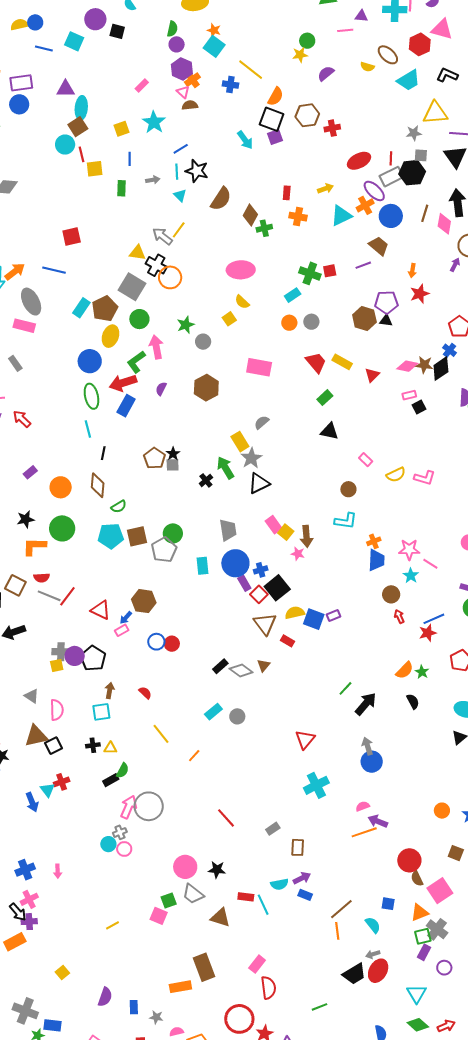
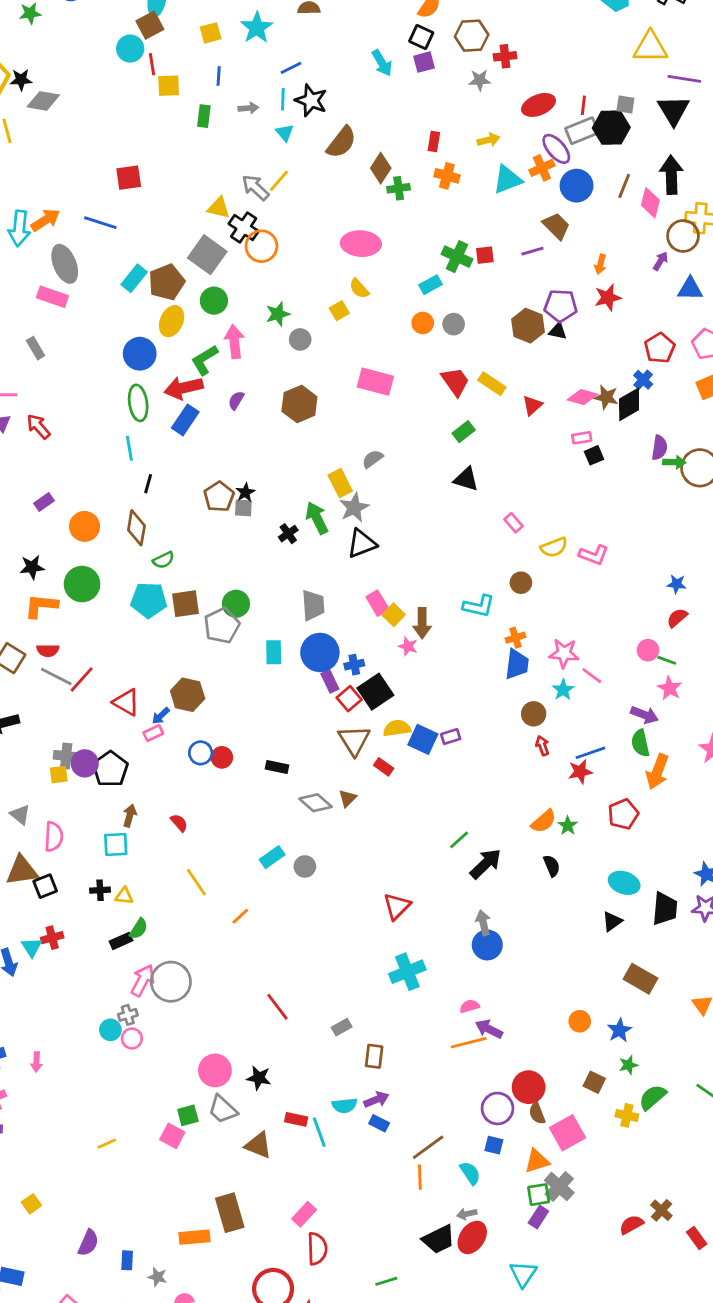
black square: (272, 119) -> (421, 37), size x0.7
gray star: (414, 133) -> (480, 80), moved
brown circle: (348, 489) -> (521, 583), moved
black rectangle: (220, 666) -> (277, 767), moved, turned 49
purple circle: (444, 968) -> (497, 1108), moved, size x1.5

